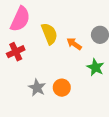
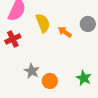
green star: (95, 67) -> (84, 78), moved
orange circle: (62, 88) -> (50, 81), moved

